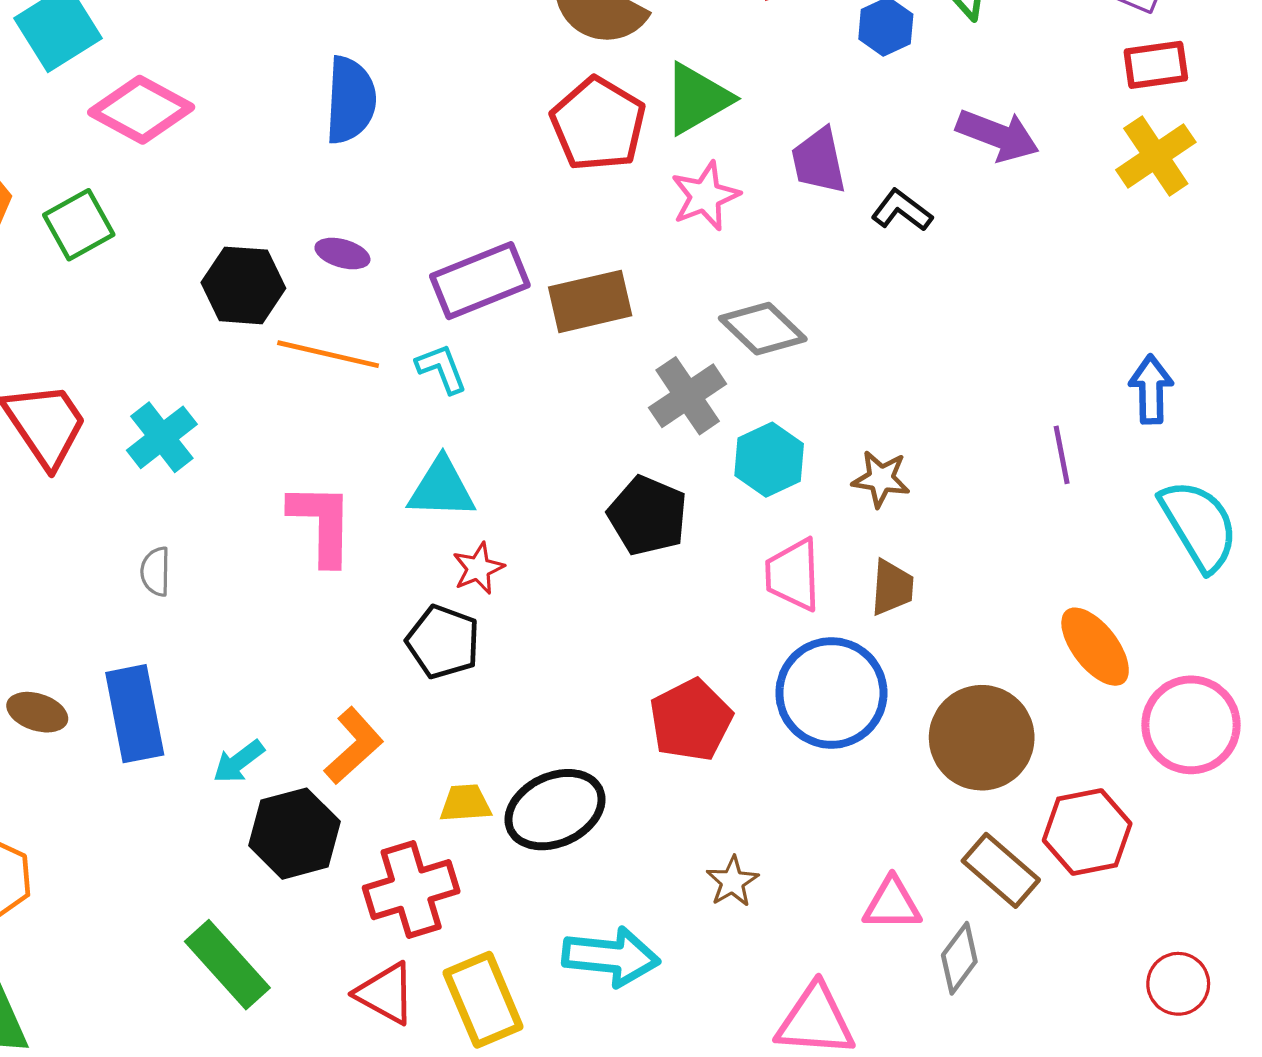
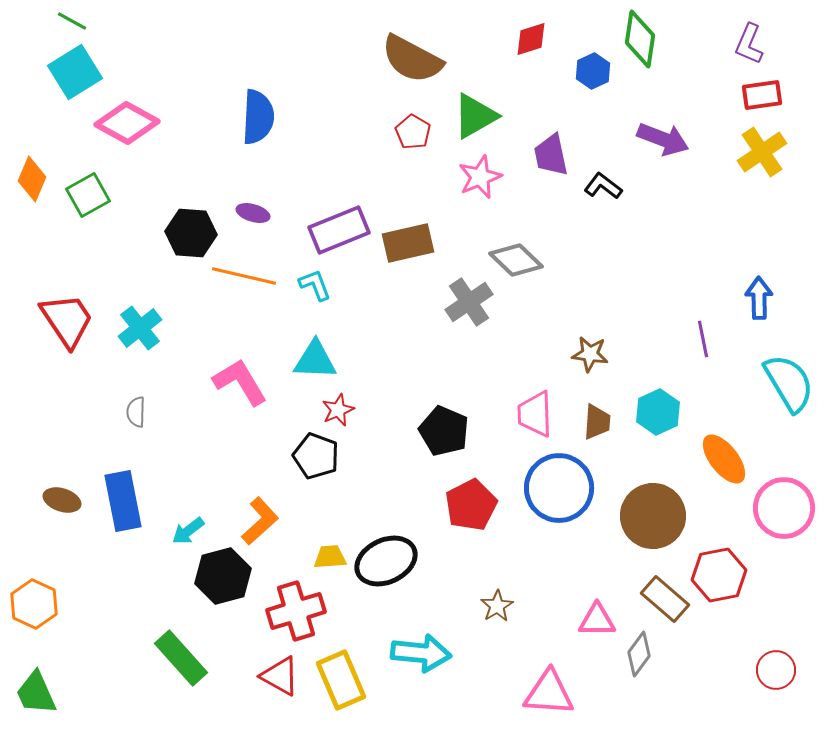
red pentagon: (598, 124) -> (413, 132), size x0.6
cyan hexagon: (769, 460) -> (658, 412), moved
black pentagon: (648, 516) -> (444, 431), moved
pink L-shape: (322, 524) -> (240, 382), turned -32

